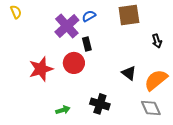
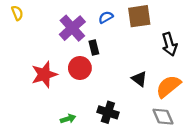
blue semicircle: (89, 16) -> (106, 17), moved
black arrow: (157, 41) -> (169, 44), size x1.5

